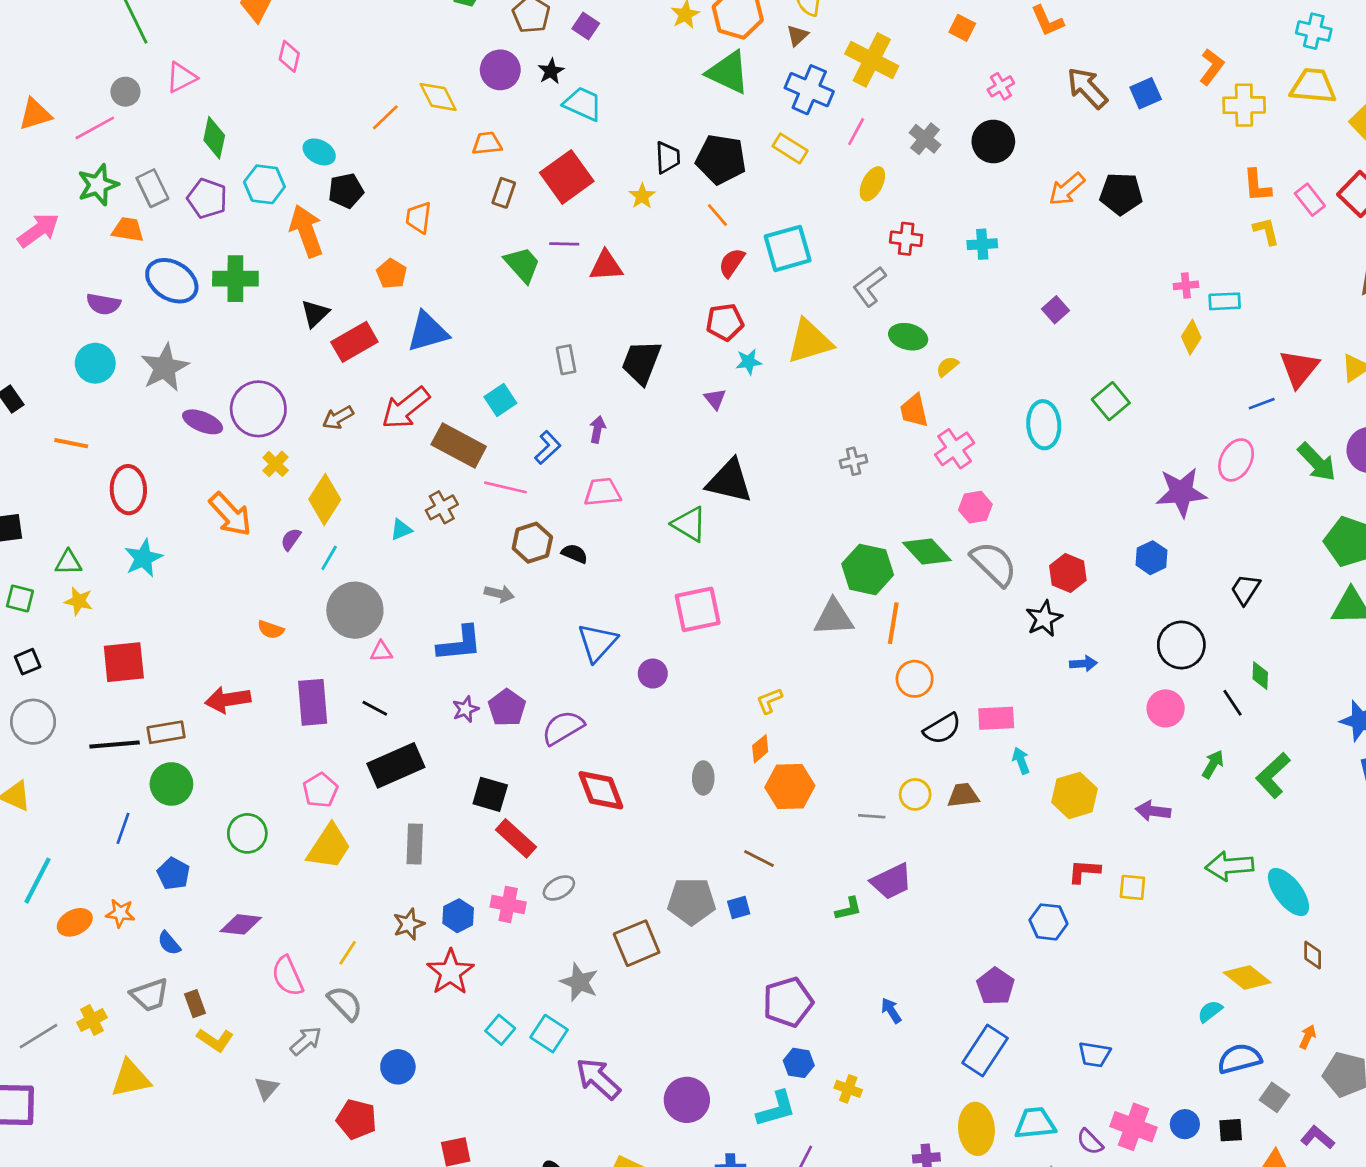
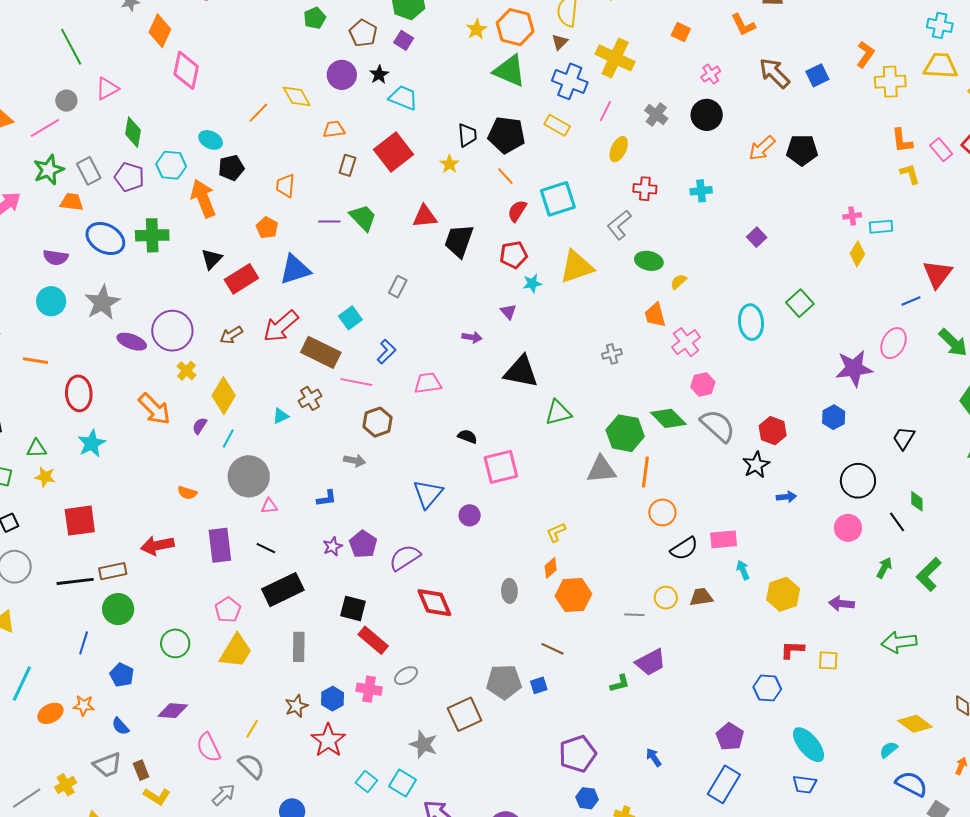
pink diamond: (289, 56) -> (186, 70), size x1.6
purple line: (564, 244) -> (329, 221), moved
gray rectangle: (566, 360) -> (398, 287), turned 40
black trapezoid: (641, 362) -> (459, 241), moved
purple arrow: (597, 429) -> (472, 337), moved, turned 90
green triangle: (689, 524) -> (558, 413), moved, turned -44
black semicircle: (575, 554) -> (467, 436), moved
blue L-shape: (460, 644) -> (327, 498), size x0.6
cyan ellipse: (1288, 892) -> (809, 745), moved
blue semicircle: (1239, 1059) -> (911, 784), turned 44

